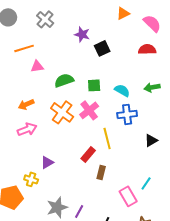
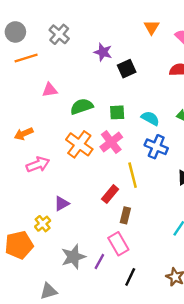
orange triangle: (123, 13) -> (151, 27), turned -32
orange line: (24, 48) -> (26, 58), moved
orange arrow: (26, 104) -> (24, 134), moved
blue cross: (127, 114) -> (156, 147), turned 30
yellow cross: (31, 179) -> (43, 224), turned 32
pink rectangle: (128, 196) -> (118, 244), moved

